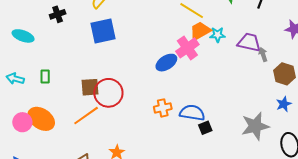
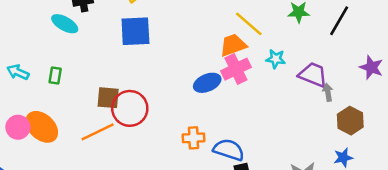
orange trapezoid: (200, 31) -> (233, 45), moved
cyan ellipse: (23, 36) -> (65, 24), moved

